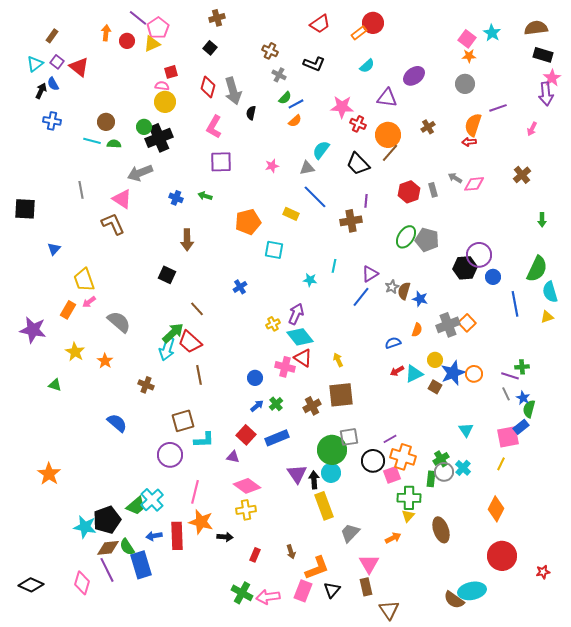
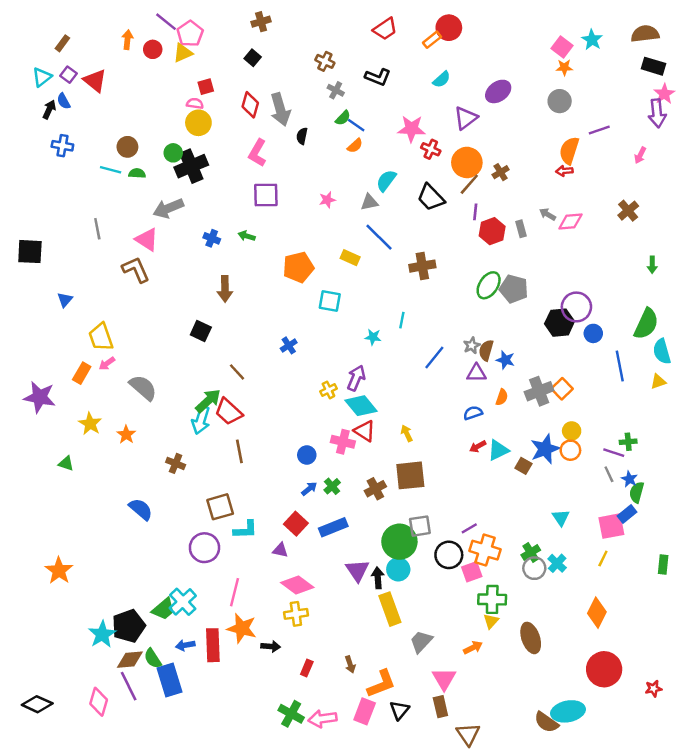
purple triangle: (387, 98) -> (466, 118), turned -45
blue line: (296, 104) -> (356, 125), turned 63
brown cross: (428, 127) -> (501, 172), moved
purple line: (366, 201) -> (475, 212), moved
purple triangle: (370, 274) -> (477, 373), moved, turned 30
yellow circle: (435, 360) -> (572, 431), moved
green rectangle: (431, 479) -> (663, 565), moved
cyan star: (85, 527) -> (102, 634), turned 30

